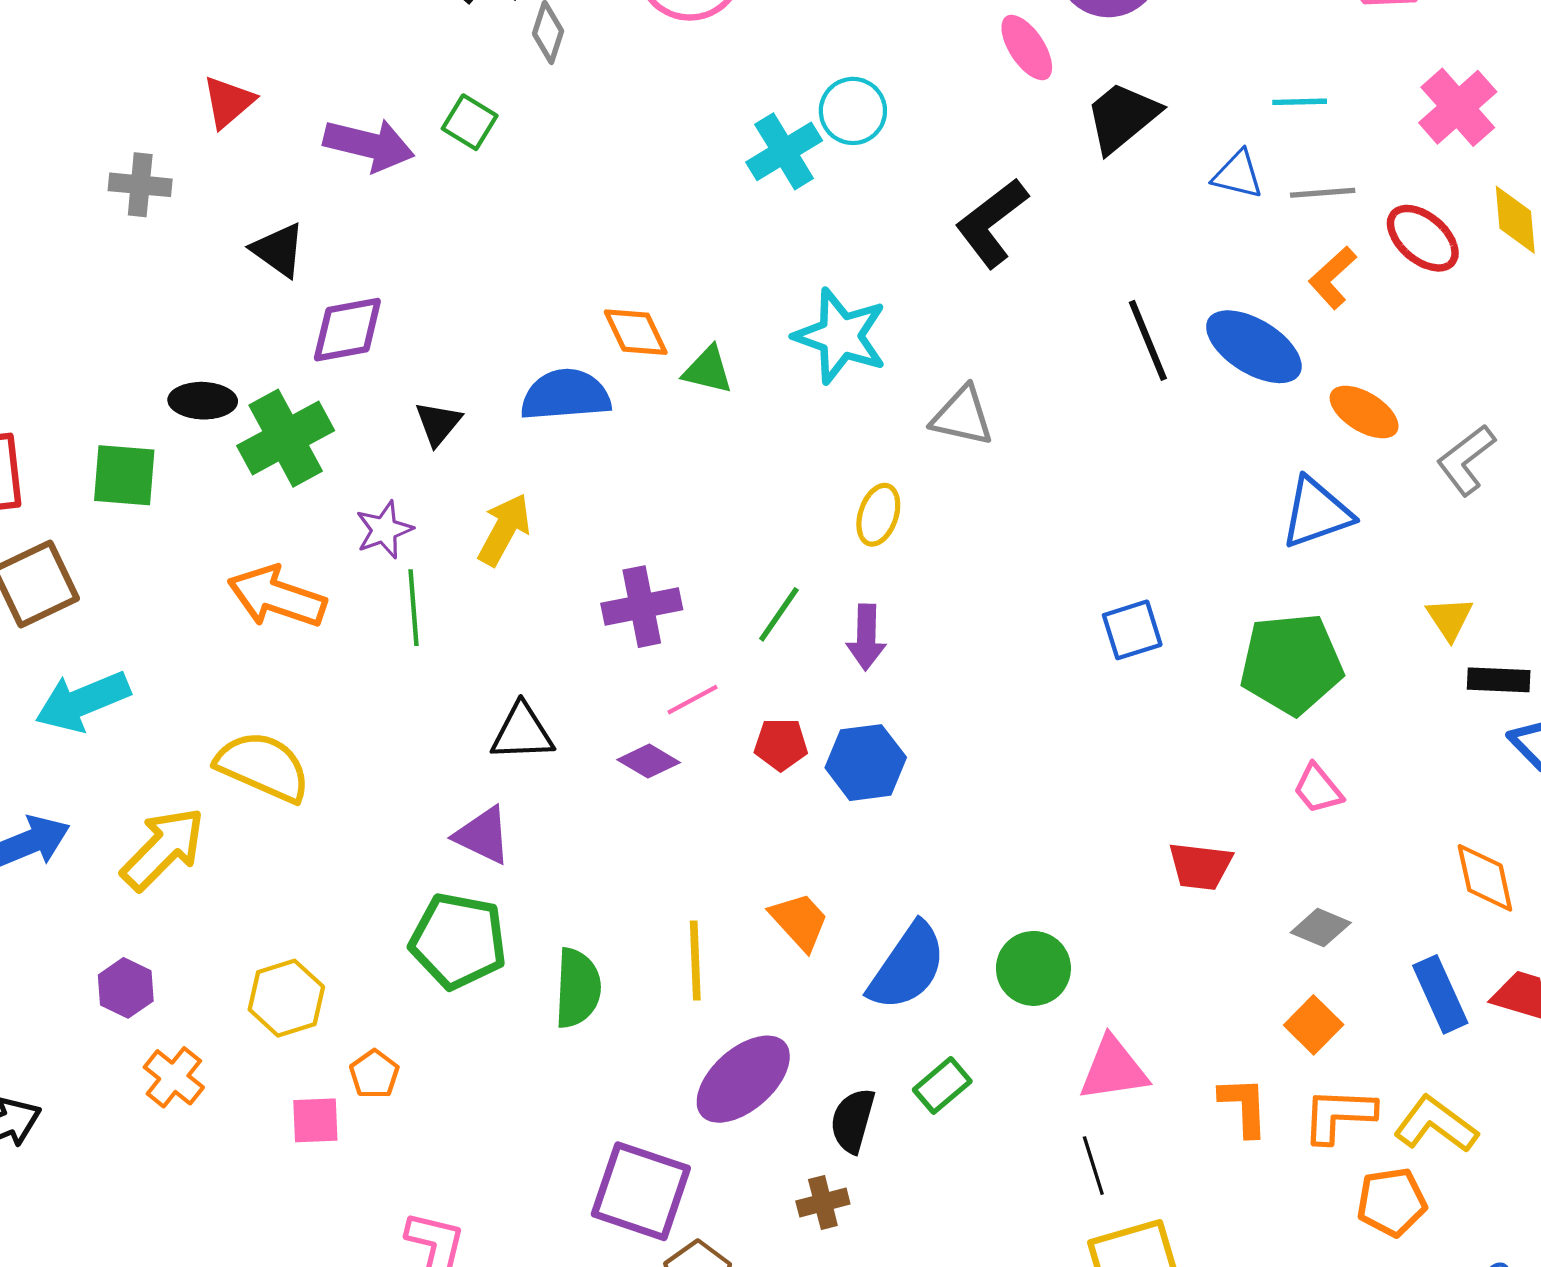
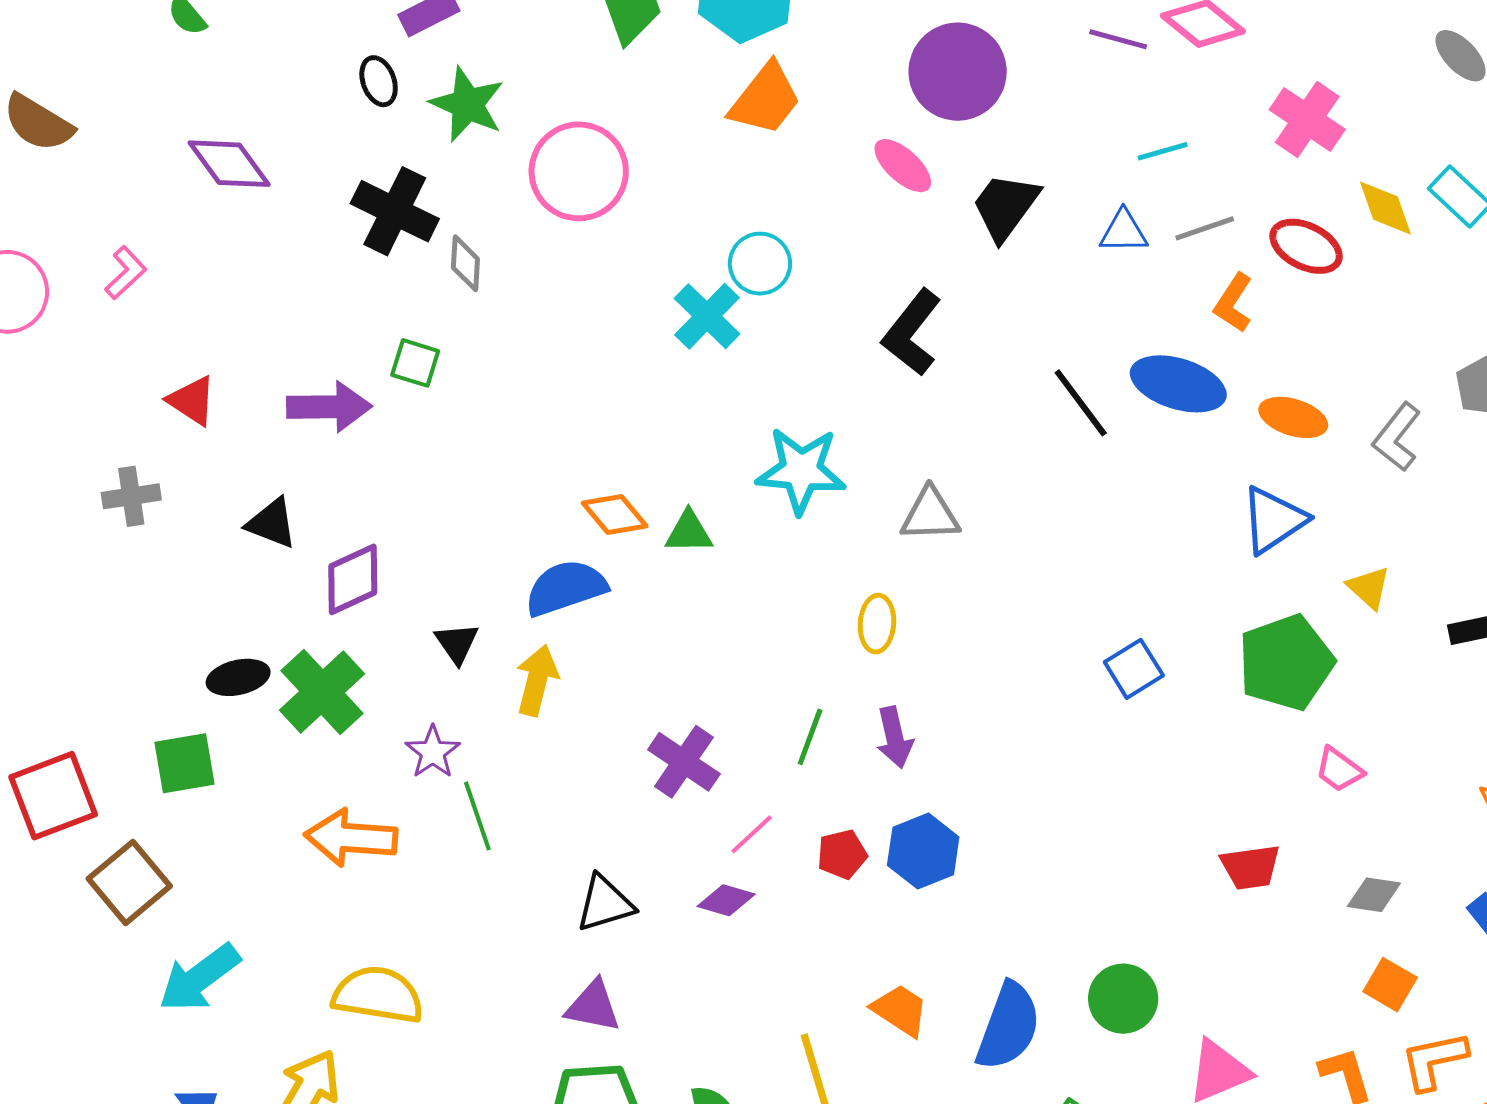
red triangle: (228, 102) -> (192, 401), turned -32
yellow arrow: (504, 530) -> (537, 680), moved
purple cross: (642, 607) -> (684, 762), turned -30
yellow triangle: (1450, 618) -> (1369, 588), moved

